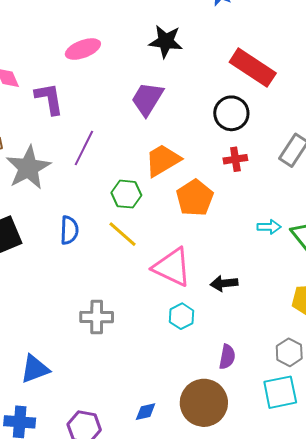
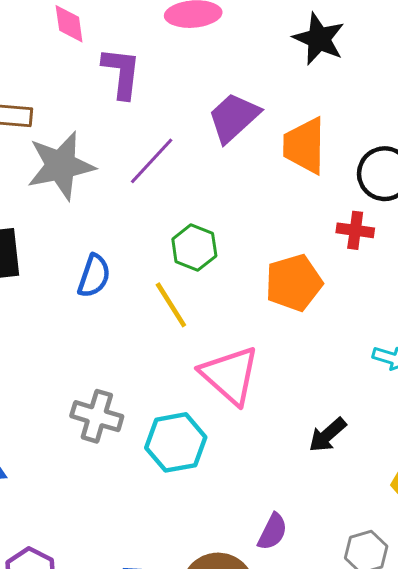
purple trapezoid: (147, 99) -> (234, 117), moved
red cross: (235, 159) -> (355, 230), moved
orange trapezoid: (163, 160) -> (304, 146), moved, turned -75
black arrow: (224, 283) -> (328, 435), moved, turned -52
cyan hexagon: (182, 316) -> (176, 442), moved, size x1.5

